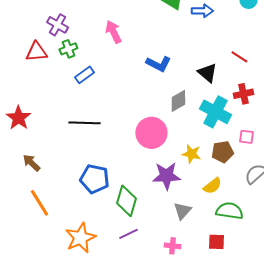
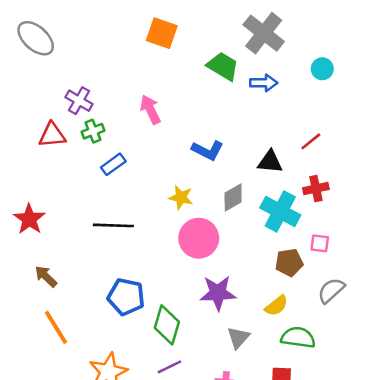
red line: (239, 57) -> (311, 141), turned -72
black triangle: (207, 73) -> (270, 162), turned -35
yellow star: (191, 154) -> (181, 197), moved

